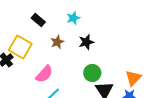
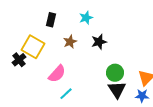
black rectangle: (38, 20) -> (51, 20), turned 64
green circle: (92, 73) -> (115, 73), moved

